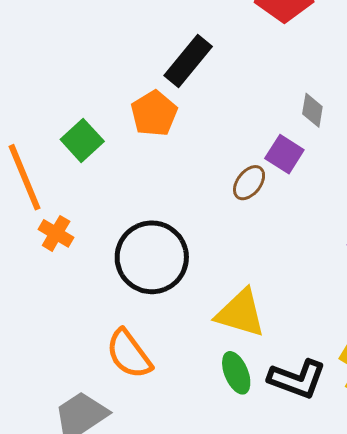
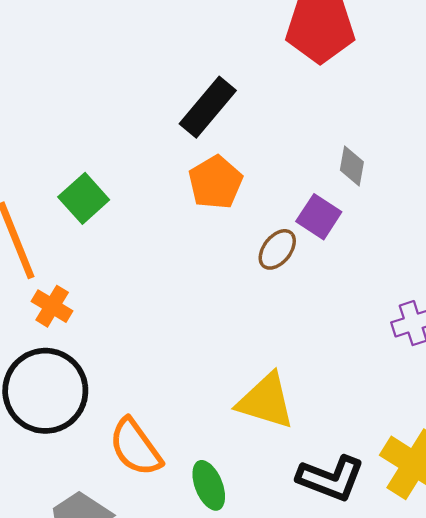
orange pentagon: (154, 113) -> (215, 182), moved
black circle: (152, 257) -> (45, 391), moved
green ellipse: (236, 373) -> (209, 485), moved

